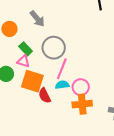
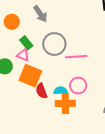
pink line: (62, 69) -> (76, 57), moved, turned 60
cyan semicircle: (62, 85) -> (60, 91), moved
orange cross: (82, 104) -> (65, 103), moved

